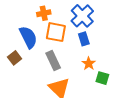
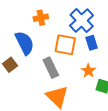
orange square: (56, 32) -> (65, 45), moved
blue rectangle: (84, 39) -> (92, 43), moved

